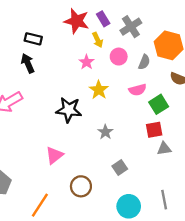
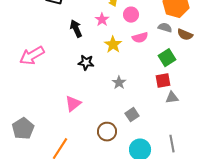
gray semicircle: (144, 62) -> (165, 28), moved, turned -96
black arrow: (28, 63) -> (76, 29), moved
pink semicircle: (138, 90) -> (140, 38), moved
black star: (69, 110) -> (86, 63), size x0.7
brown circle: (81, 186) -> (107, 132), moved

